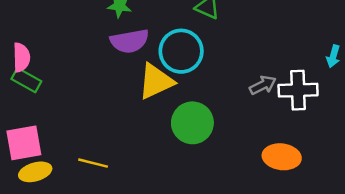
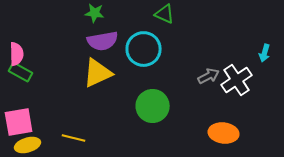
yellow triangle: (156, 81) -> (98, 73), moved
white cross: (298, 90) -> (237, 80), turned -32

